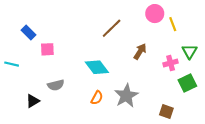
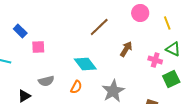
yellow line: (173, 24) -> (167, 23), moved
green triangle: (190, 51) -> (173, 49), turned -35
pink cross: (171, 63) -> (155, 60), turned 32
orange semicircle: (97, 98) -> (76, 87), moved

